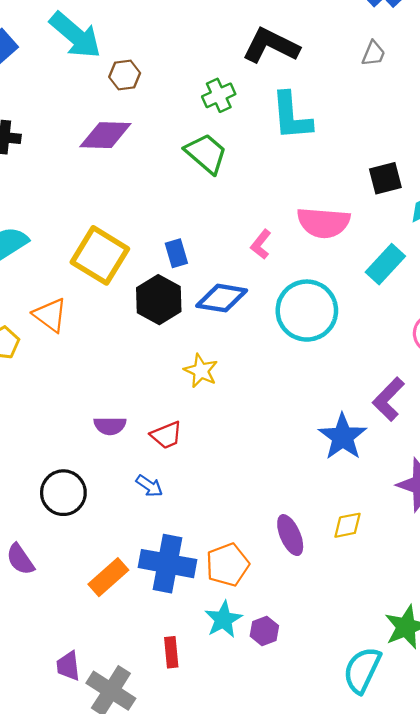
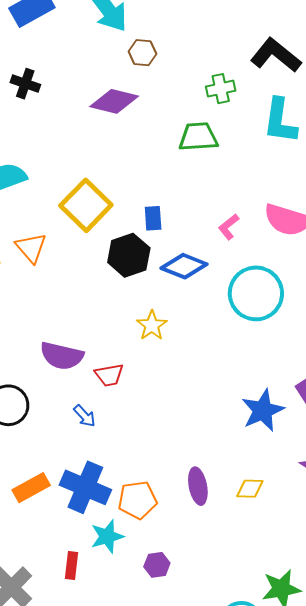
green trapezoid: (206, 153) -> (198, 137), turned -57
purple semicircle: (110, 426) -> (62, 356), size x1.5
cyan star: (223, 619) -> (107, 536), moved

